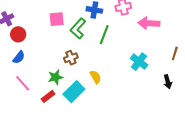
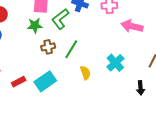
green line: (104, 35) -> (71, 49), moved
green star: (55, 77) -> (35, 26), moved
yellow semicircle: (96, 77) -> (85, 73), moved

